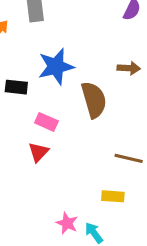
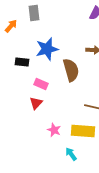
yellow rectangle: (113, 196) -> (83, 131), size x1.6
pink star: (67, 223) -> (54, 130), moved

